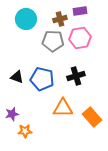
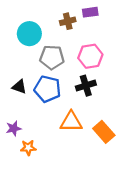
cyan circle: (26, 19) -> (29, 34), moved
pink hexagon: (80, 38) -> (90, 56), moved
gray pentagon: (53, 41) -> (52, 57), moved

